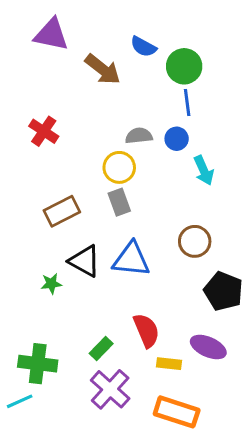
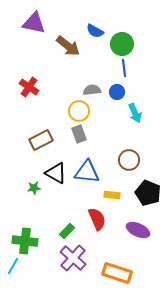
yellow rectangle: (169, 364) -> (112, 195), moved
cyan line: (20, 401) -> (13, 266), turned -36

